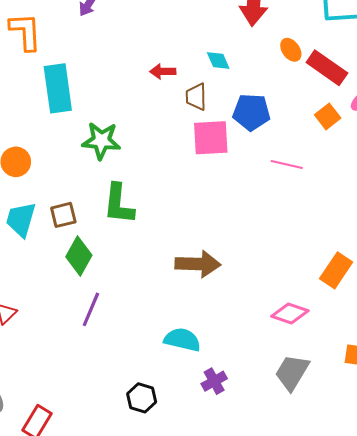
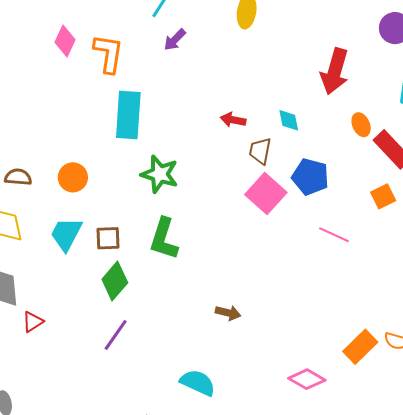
pink square: (211, 138) -> (266, 193), turned 33
brown arrow: (198, 264) -> (228, 313), size x0.6

